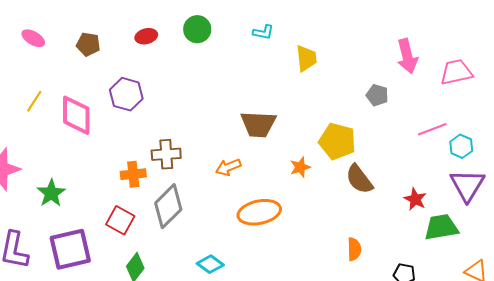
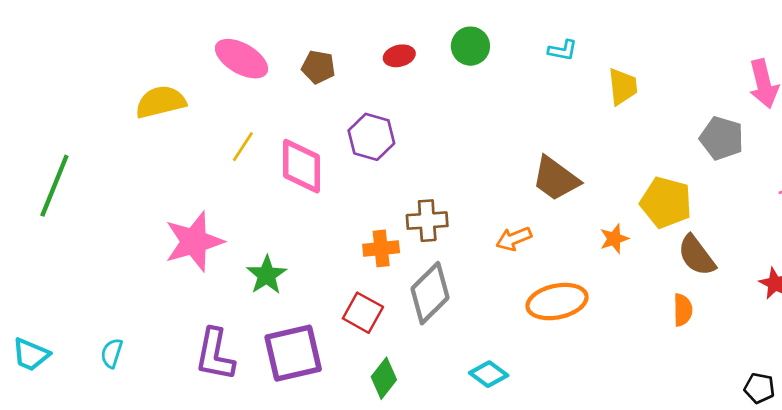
pink ellipse: (33, 38) -> (242, 59), size x1.6
gray pentagon: (377, 95) -> (722, 138), size x1.4
brown trapezoid: (258, 124) -> (556, 179), turned 33
orange semicircle: (354, 249) -> (683, 310), moved

